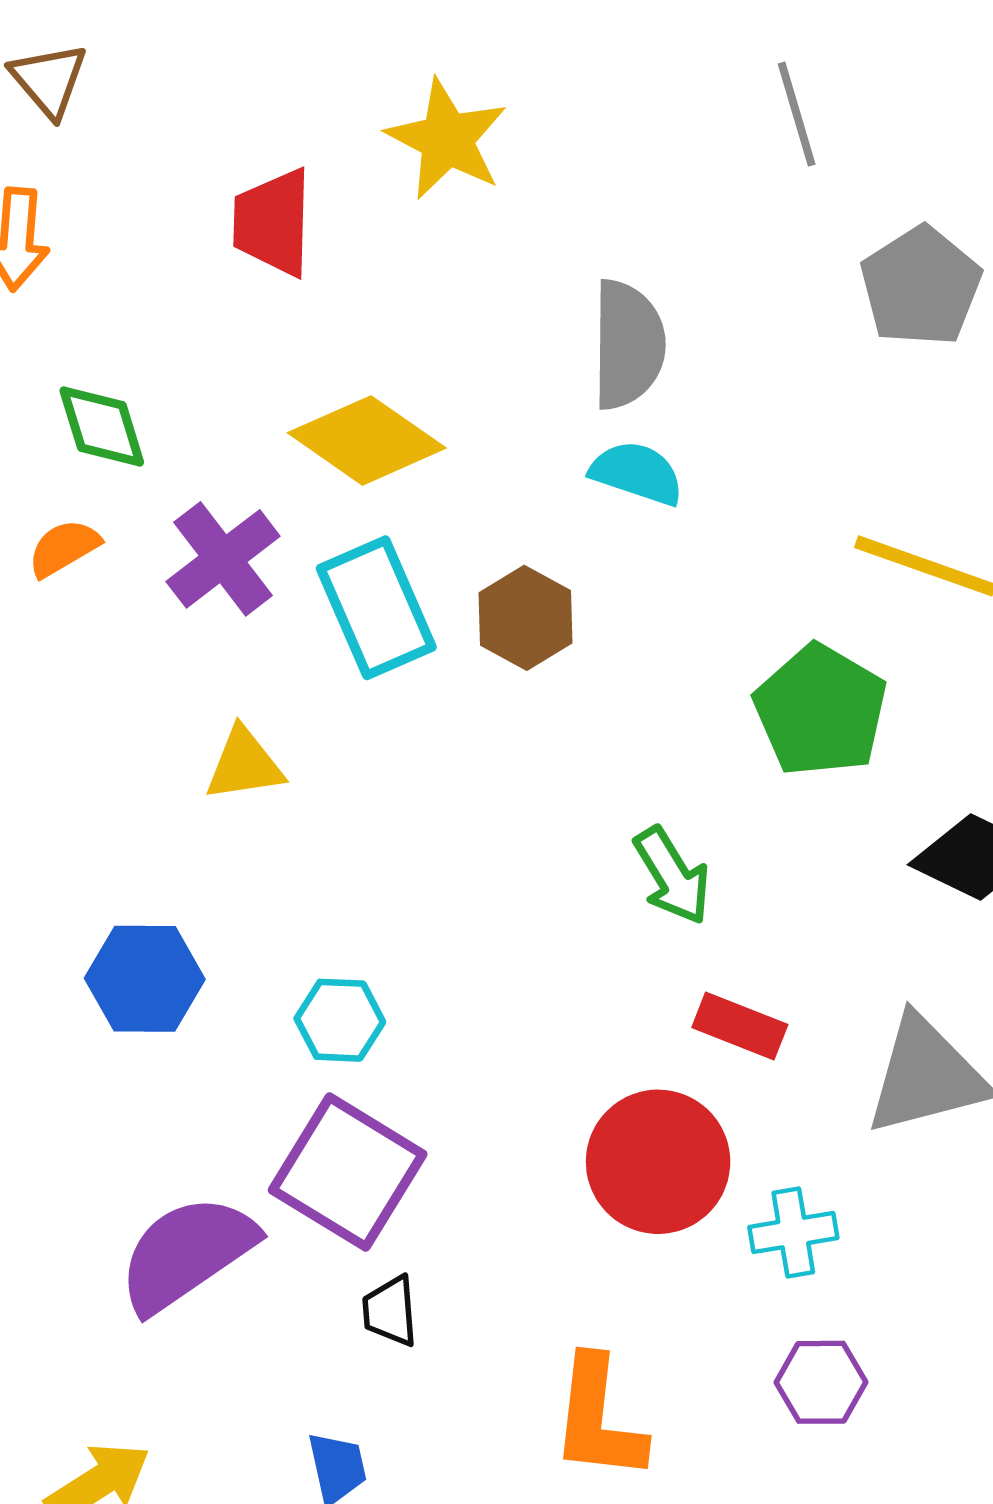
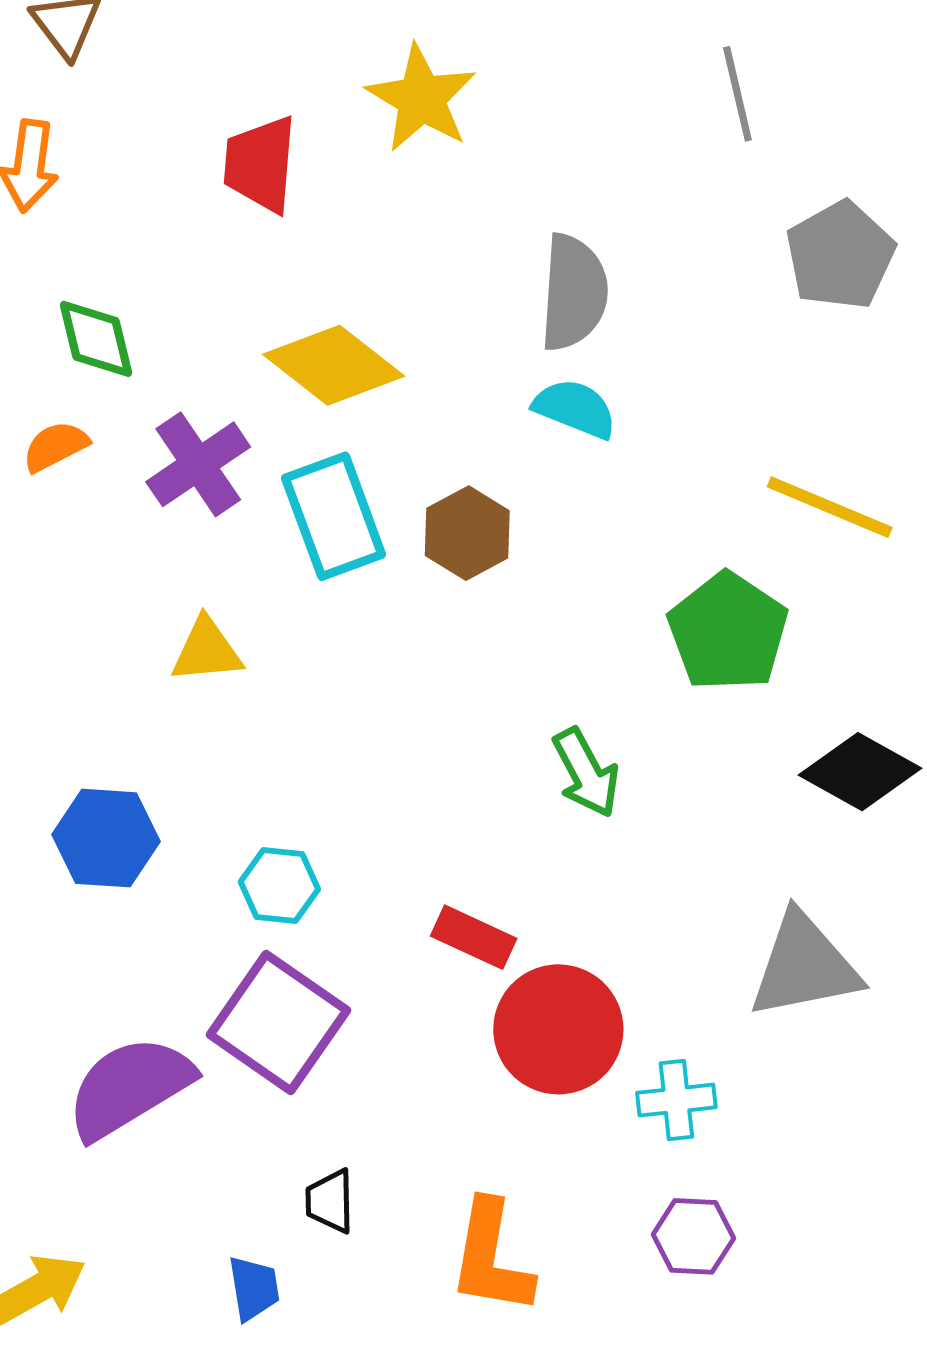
red rectangle: (740, 1026) -> (474, 937), moved
black trapezoid: (390, 1311) -> (330, 1201), moved

